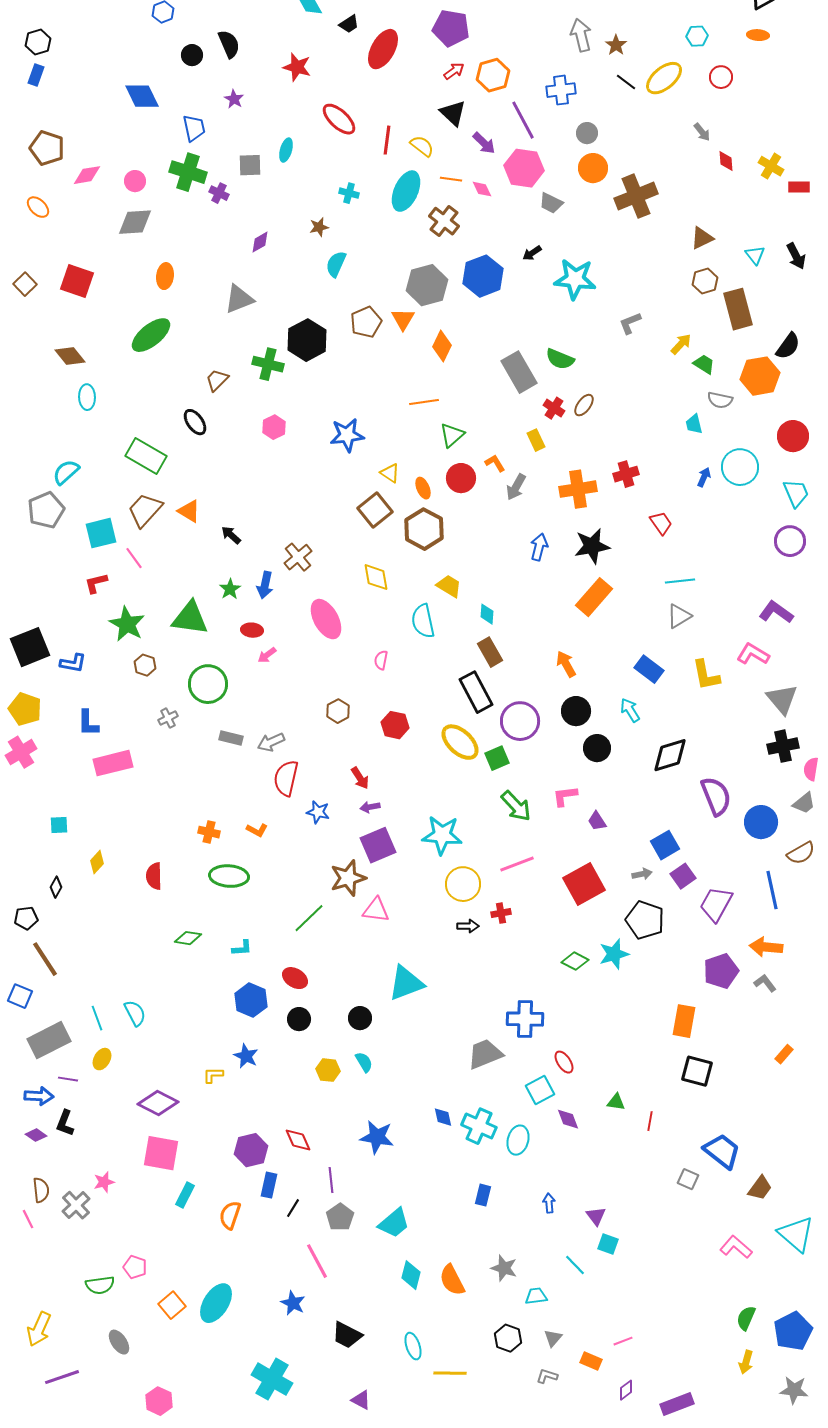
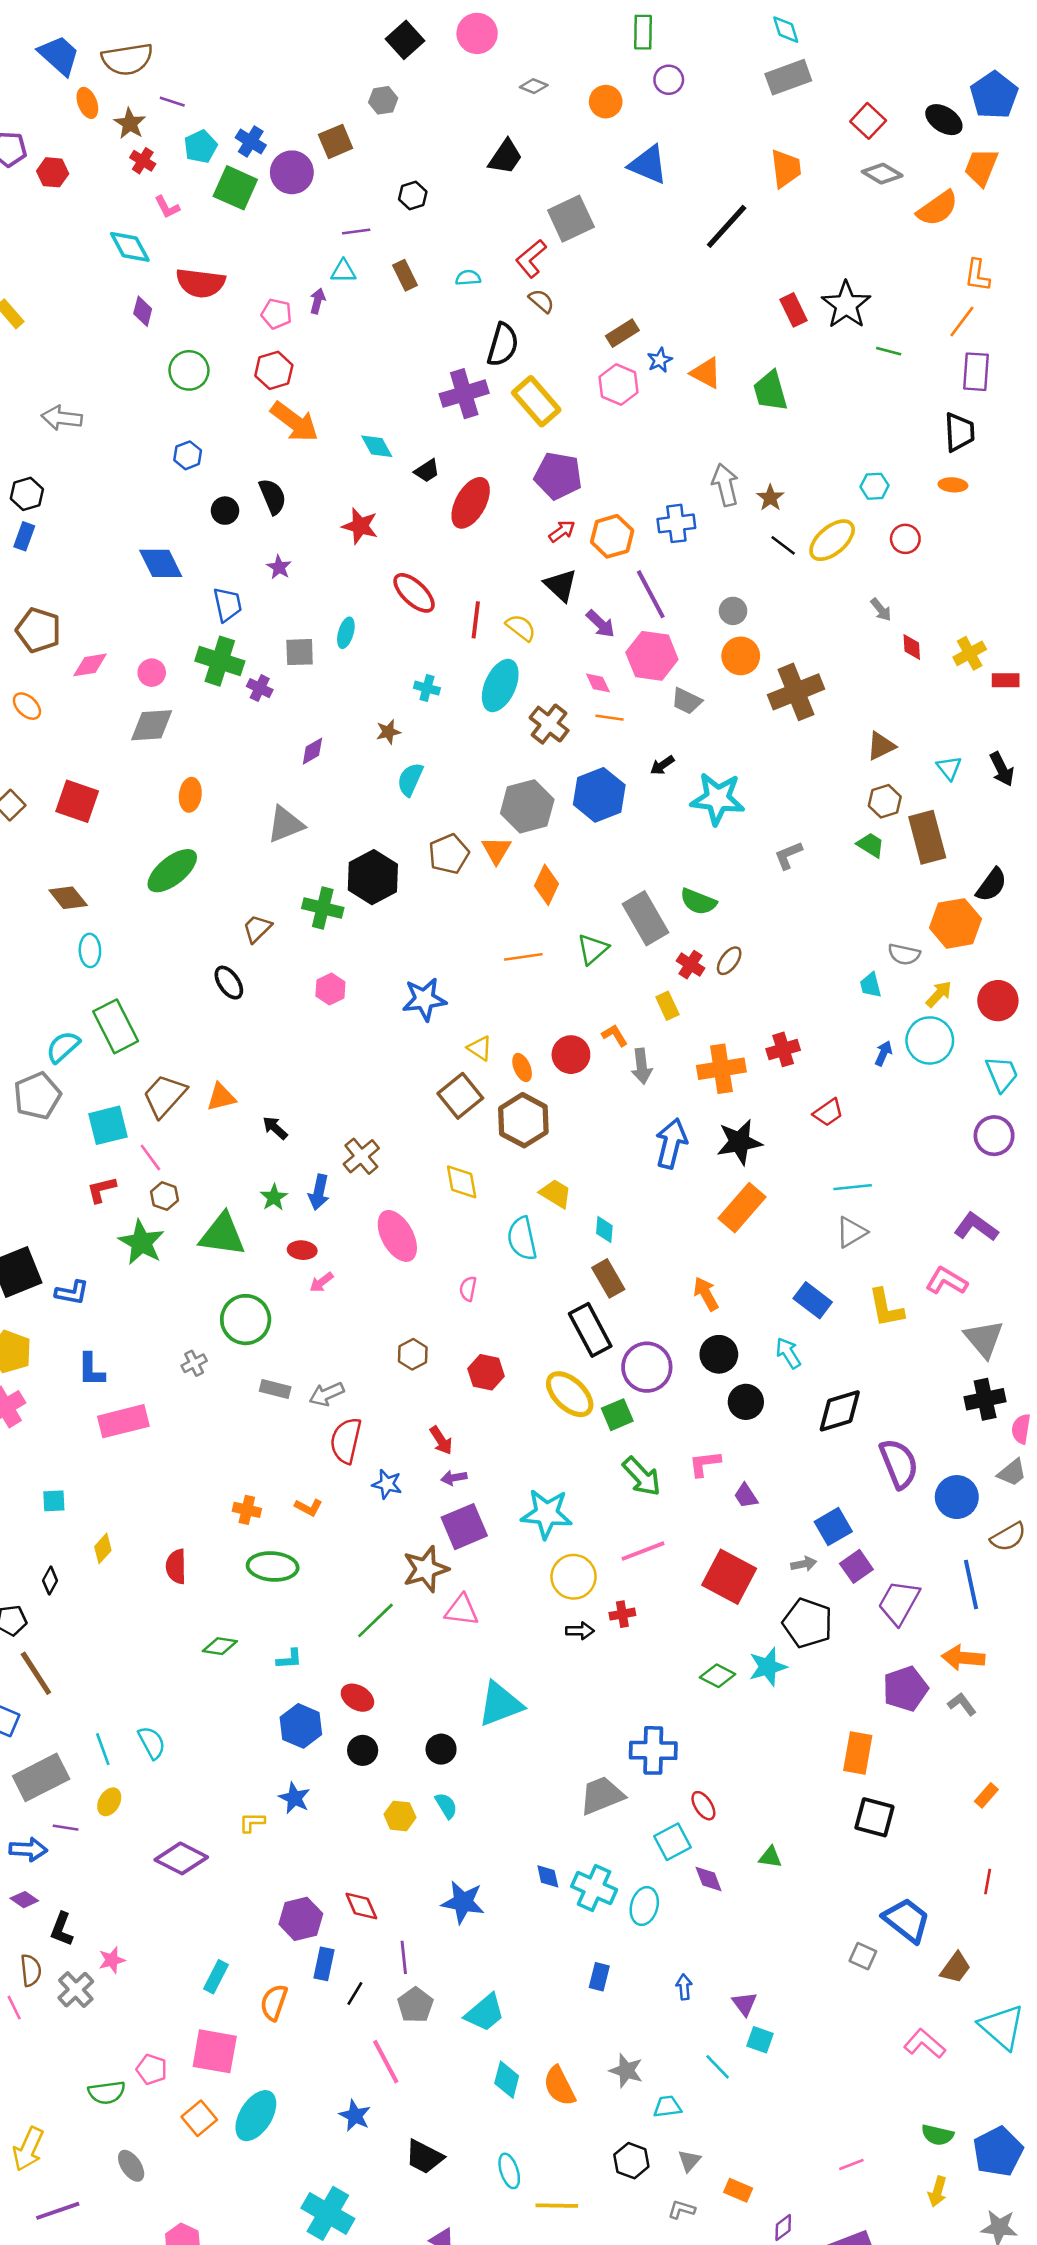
blue cross: (561, 90) -> (676, 523), moved
yellow cross: (771, 166) -> (970, 653), turned 30
orange line: (451, 179) -> (610, 718), moved
yellow arrow: (681, 344) -> (939, 994), moved
green trapezoid: (704, 364) -> (871, 845), moved
green triangle: (452, 435) -> (593, 949), moved
green rectangle: (146, 456) -> (116, 1026), moved, turned 33
gray arrow: (516, 487) -> (642, 1066), turned -36
orange triangle: (189, 511) -> (221, 1097), turned -45
red trapezoid: (661, 523) -> (828, 1112), turned 90
blue arrow: (539, 547) -> (671, 1143), size x1.4
brown hexagon: (145, 665) -> (165, 1196), moved
red square: (584, 884) -> (729, 1577), turned -33
red line: (650, 1121) -> (988, 1882), moved
black L-shape: (65, 1123) -> (62, 1929), moved
pink square: (161, 1153) -> (215, 2051), moved
green semicircle: (746, 1318) -> (937, 2135), turned -100
pink line: (623, 1341) -> (851, 2165), moved

